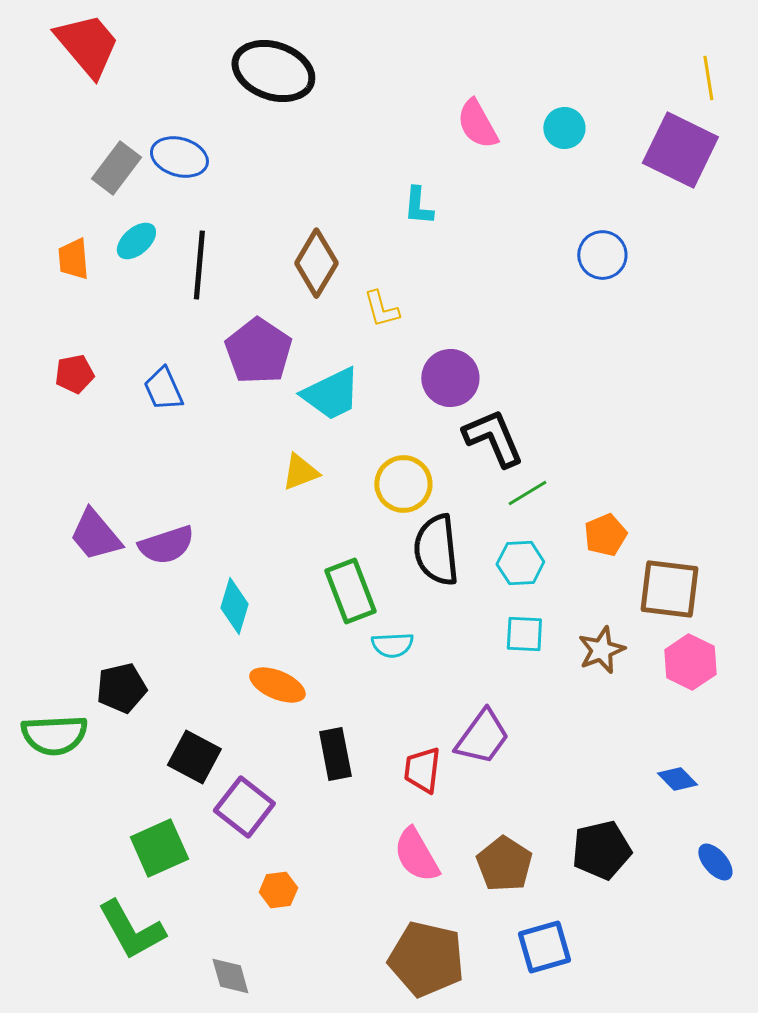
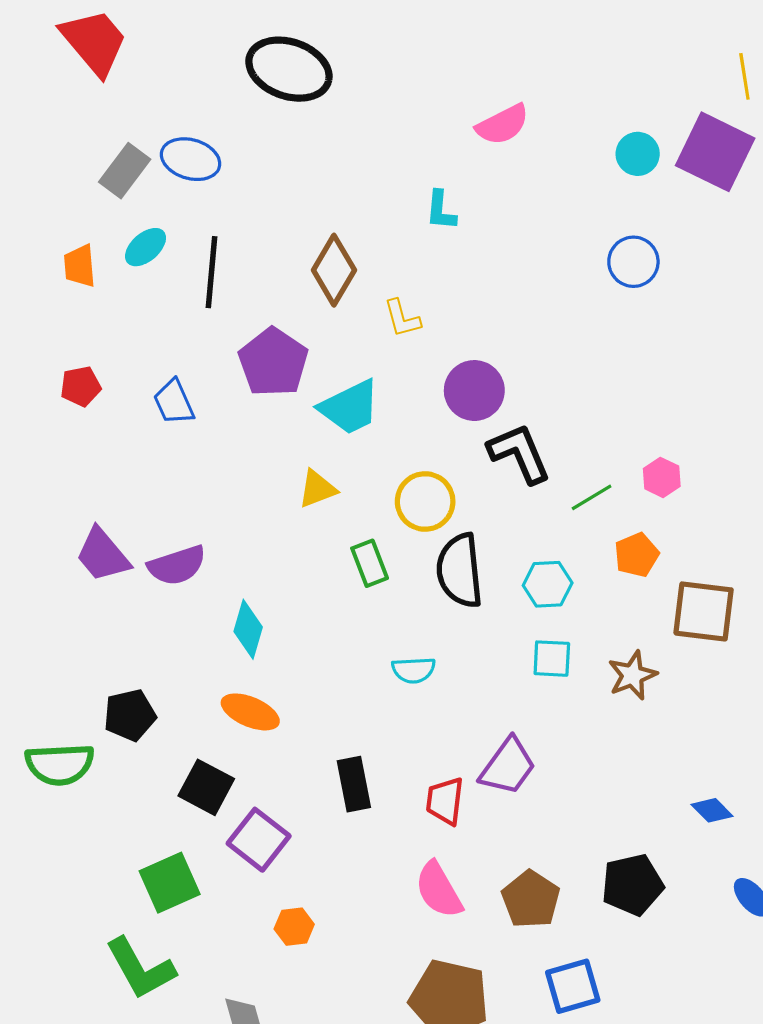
pink semicircle: (477, 124) -> (503, 125), turned -88
cyan circle: (564, 128) -> (638, 154), moved
green line: (527, 493) -> (592, 497), moved
green rectangle: (350, 591) -> (370, 563), moved, size x0.7
pink hexagon: (690, 662) -> (662, 477), moved, size x0.7
orange ellipse: (277, 685) -> (250, 712), moved

